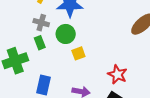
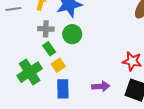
yellow square: (78, 53) -> (58, 65), moved

